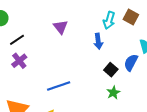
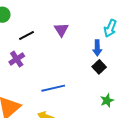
black line: (17, 40) -> (27, 35), moved
black square: (111, 70) -> (99, 67), moved

